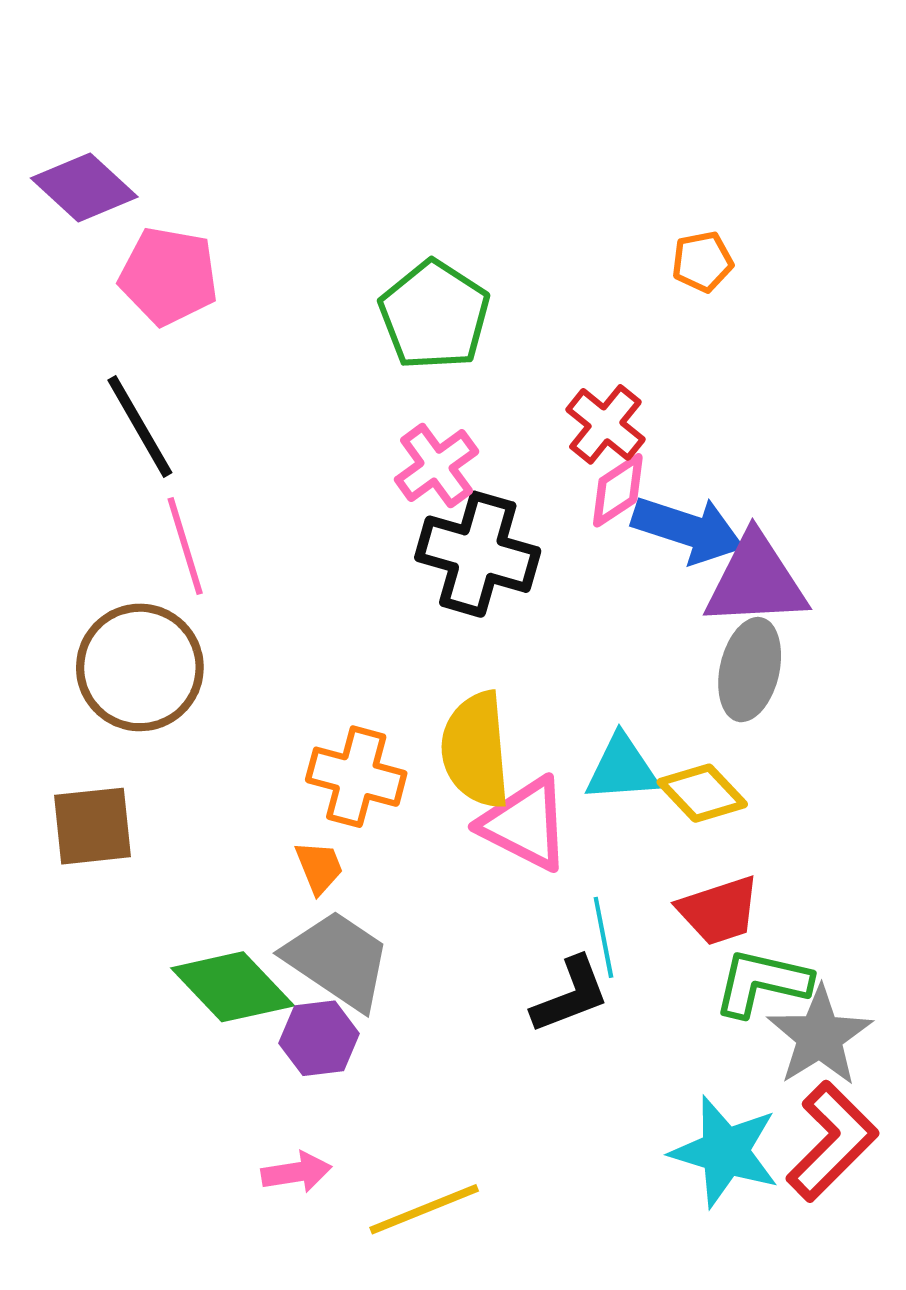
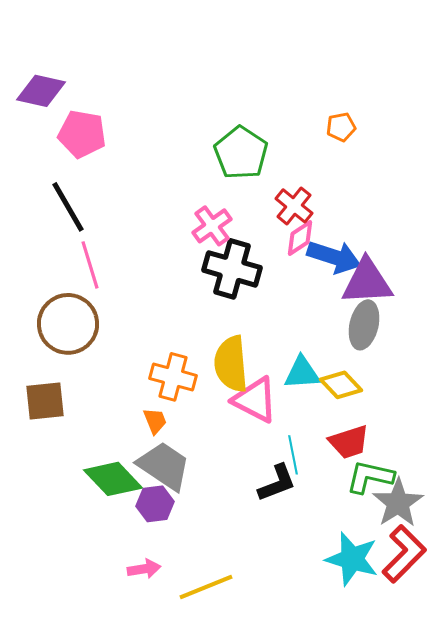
purple diamond: (84, 187) -> (41, 91), turned -30
green pentagon: (434, 315) -> (241, 153), moved

